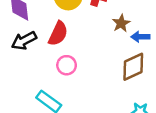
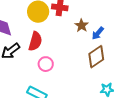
blue arrow: (140, 37) -> (98, 33), turned -40

